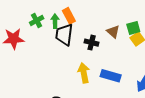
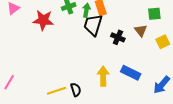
green square: (133, 28) -> (154, 14), moved
yellow arrow: (84, 73) -> (103, 76), moved

